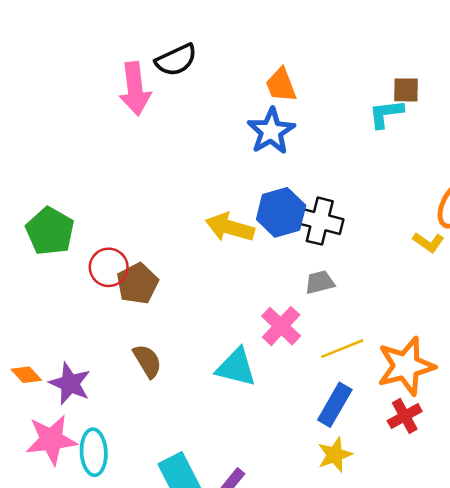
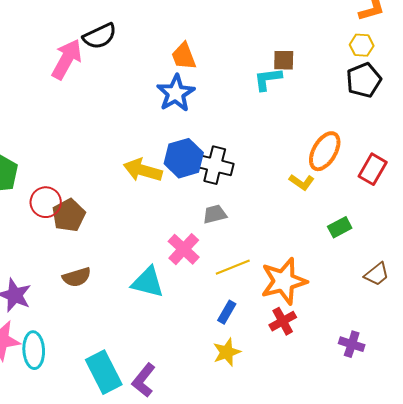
pink arrow: (135, 89) -> (67, 59), turned -144
brown semicircle: (147, 361) -> (77, 277), turned 104
blue rectangle: (335, 405) -> (227, 312), size x0.7

